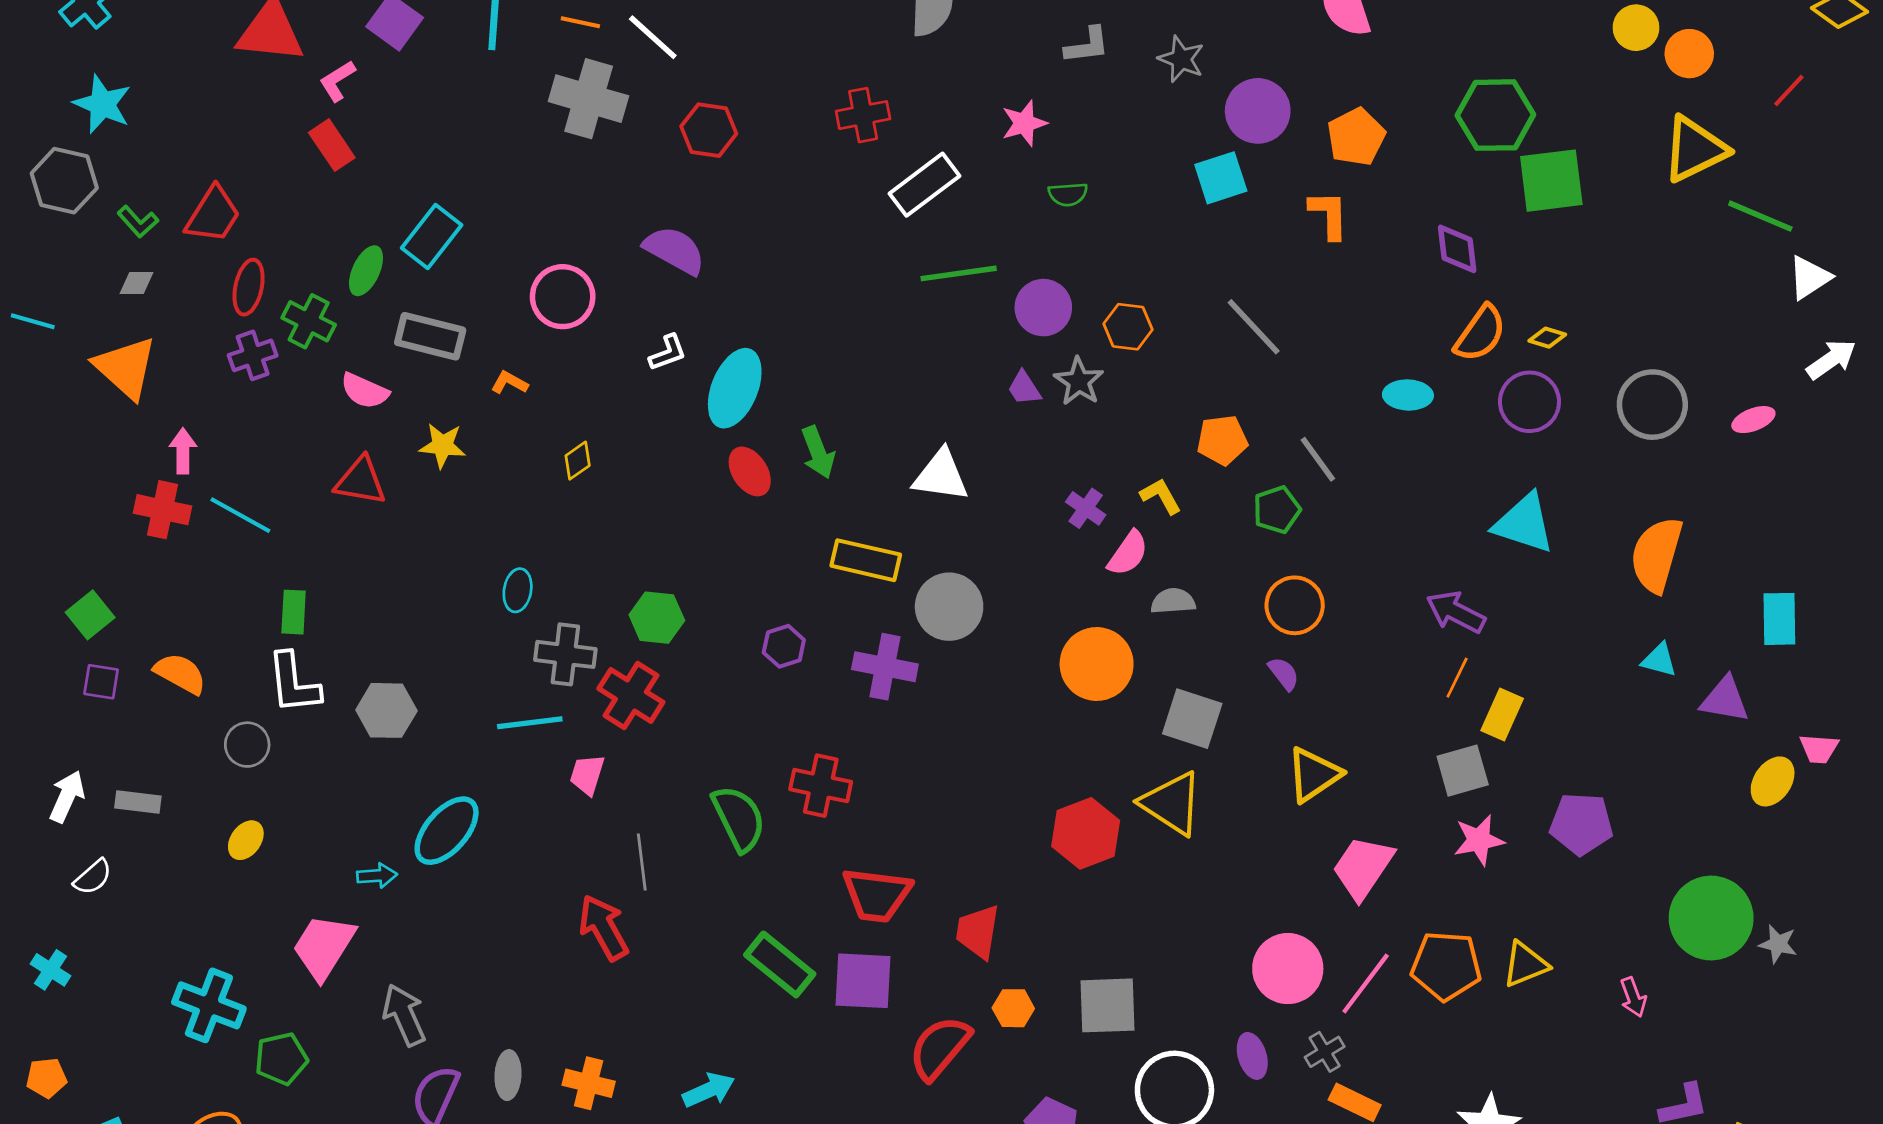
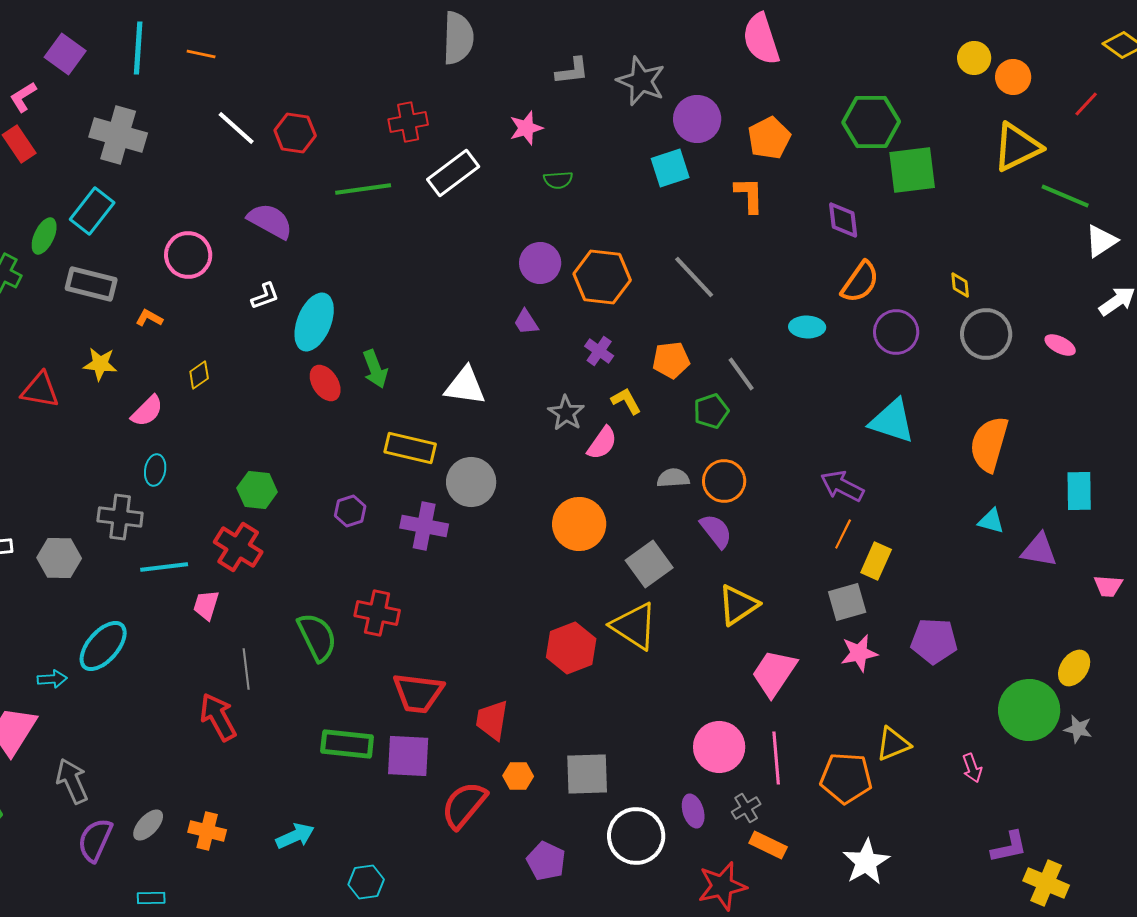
white line: (653, 37) -> (236, 128), moved
gray star: (1181, 59) -> (641, 81), size x1.4
gray cross: (589, 99) -> (118, 135), moved
green line: (959, 273) -> (363, 189), moved
orange hexagon: (1128, 327) -> (602, 277), size x1.6
yellow diamond: (1547, 338) -> (960, 285), moved, turned 68
gray star: (1079, 381) -> (566, 413), moved
pink semicircle: (365, 391) -> (147, 411), moved, turned -69
pink ellipse: (1753, 420) -> (1060, 345), turned 48
purple cross: (1086, 508) -> (599, 351), moved
gray semicircle: (1173, 601) -> (673, 478), moved
gray cross: (565, 654) -> (120, 517), moved
purple semicircle: (1284, 674) -> (716, 531), size x1.4
gray square: (1192, 719) -> (649, 564), turned 36
yellow ellipse: (1773, 781) -> (1074, 668), moved
green rectangle: (780, 964) -> (347, 744), turned -33
orange pentagon: (1446, 966) -> (846, 778), moved
pink line: (1366, 984) -> (776, 758), turned -42
gray ellipse: (508, 1075) -> (148, 825), turned 40

